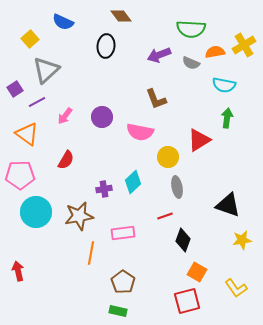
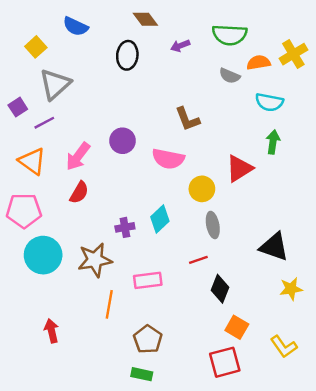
purple arrow: (159, 55) -> (180, 46), moved, size x0.7
pink arrow: (65, 116) -> (78, 156), moved, size x1.4
red arrow: (18, 271) -> (51, 331), moved

